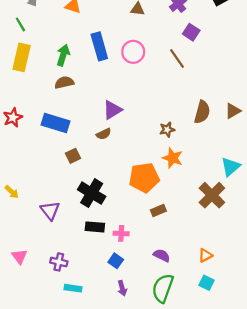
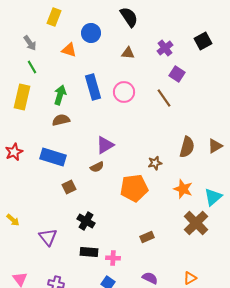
green line: (20, 24) -> (32, 67), moved
orange star: (173, 158) -> (183, 189), moved
orange pentagon: (144, 178) -> (134, 188), moved
black cross: (92, 193) -> (86, 221), size x0.7

